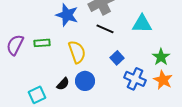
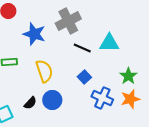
black line: (105, 29) -> (82, 48), moved
orange star: (163, 80) -> (130, 99), turned 30

